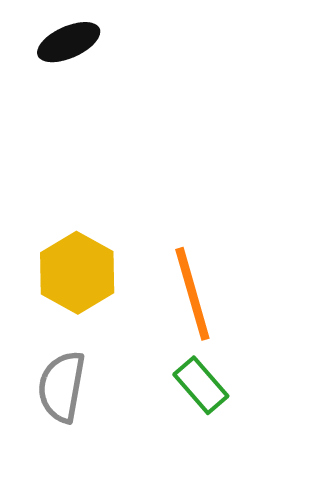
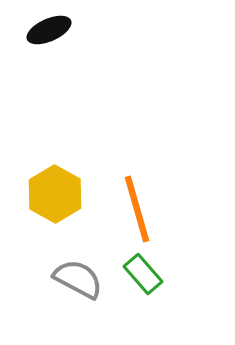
gray semicircle: (62, 387) -> (78, 279), moved, turned 108

